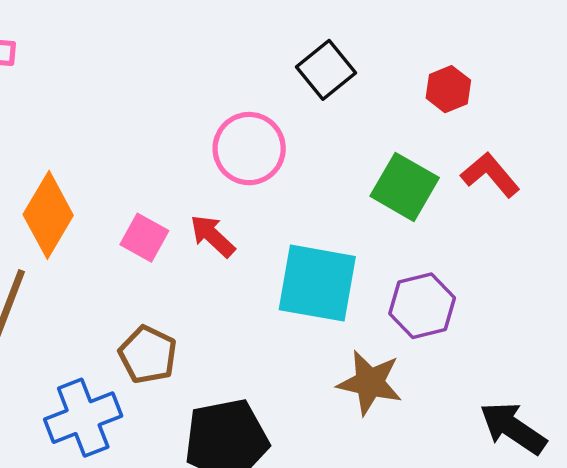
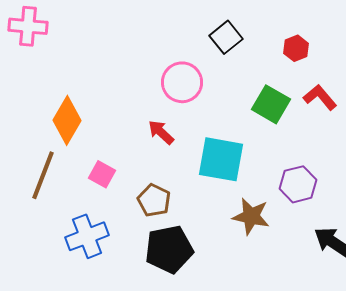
pink square: (144, 238) -> (102, 174), moved
purple hexagon: (422, 306) -> (298, 184), moved
brown pentagon: (148, 355) -> (154, 200), moved

